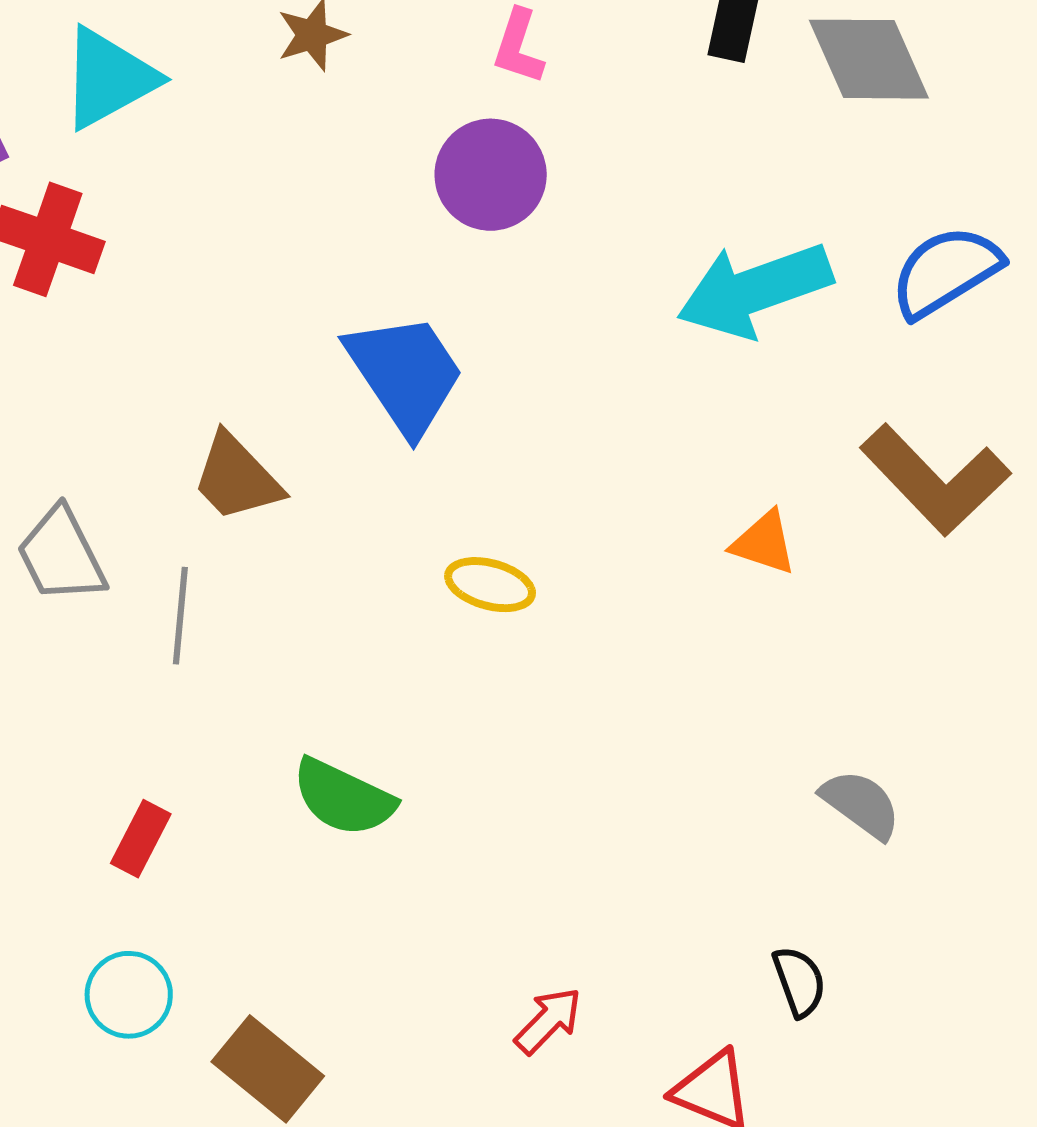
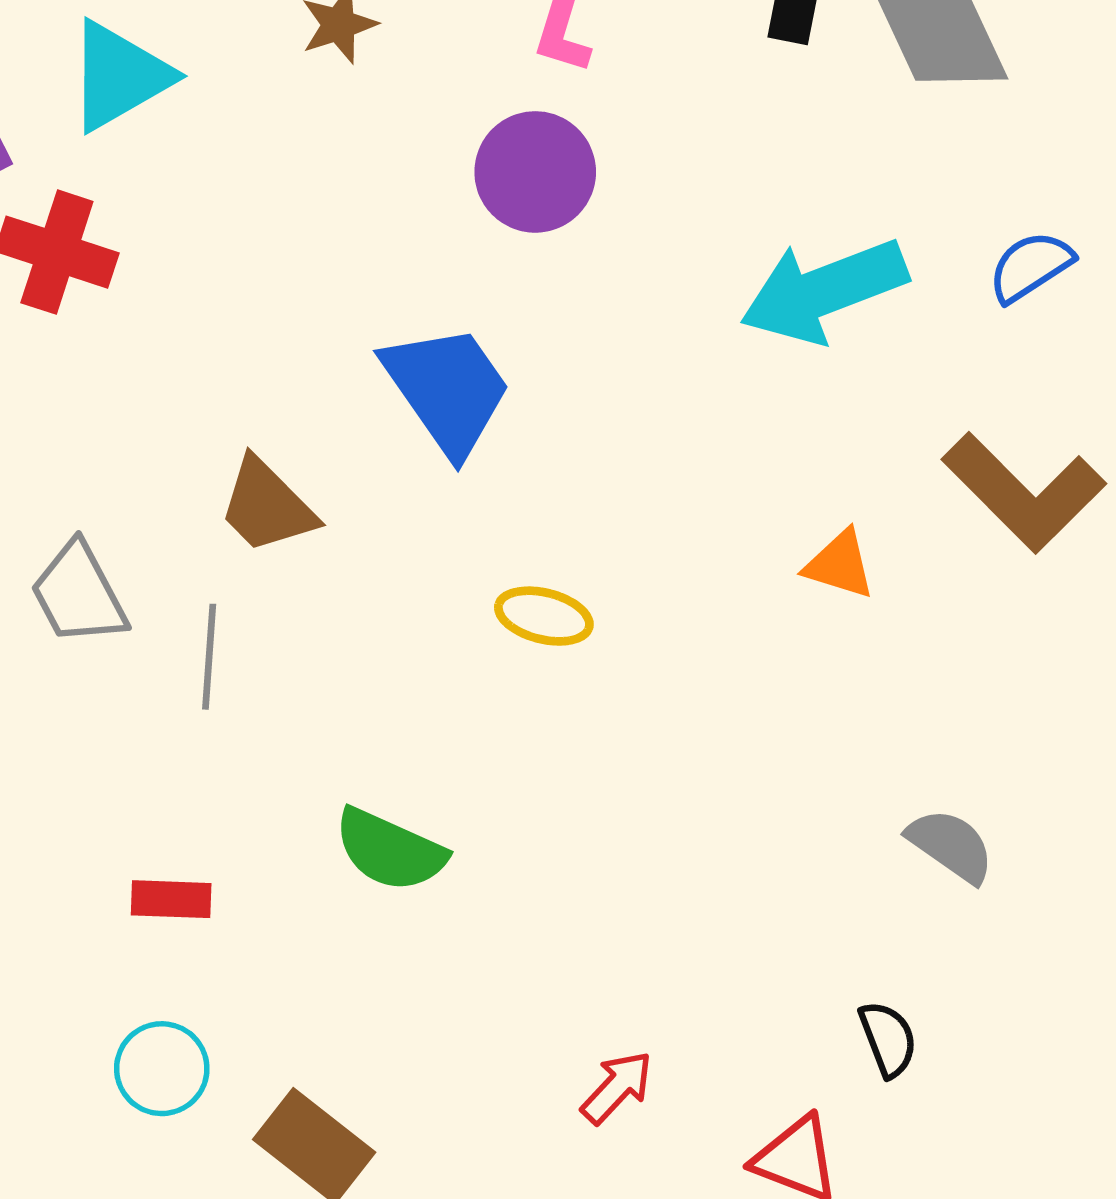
blue semicircle: (946, 272) -> (1031, 266), size x0.7
red rectangle: (141, 839) -> (171, 899), turned 66

